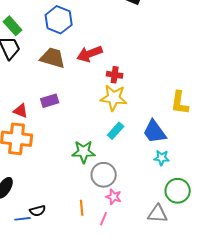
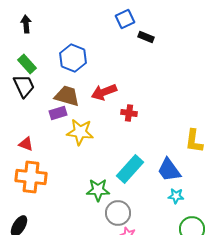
yellow star: (114, 98) -> (80, 132), moved
purple rectangle: (50, 101) -> (58, 113), moved
red triangle: (21, 111) -> (26, 144), moved
cyan rectangle: (116, 131) -> (130, 169), size x1.6

